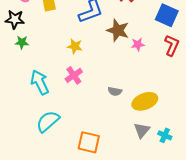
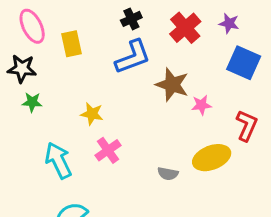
red L-shape: (172, 45) -> (247, 125), moved
yellow star: (75, 46) -> (92, 114), moved
yellow ellipse: (145, 101) -> (212, 158), moved

